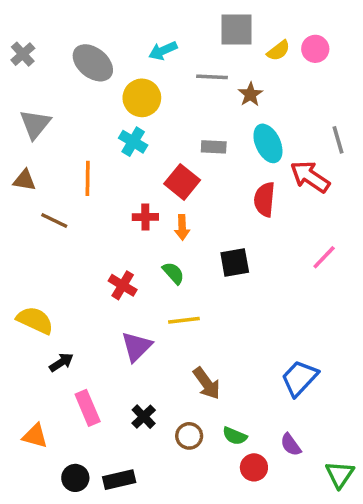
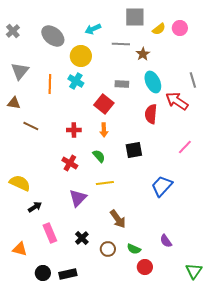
orange line: (88, 178) -> (50, 84), moved
red cross: (145, 217) -> (74, 130), moved
blue trapezoid: (299, 378) -> (162, 186), moved
purple semicircle: (291, 445) -> (166, 241), moved

